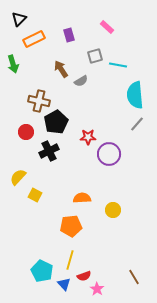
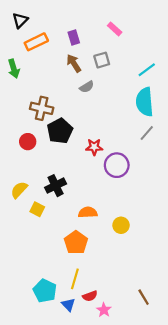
cyan line: (118, 65) -> (147, 70), moved, turned -48
brown arrow: (61, 69) -> (74, 63), moved
black cross: (49, 151) -> (56, 186), moved
orange pentagon: (71, 226) -> (76, 242), turned -30

